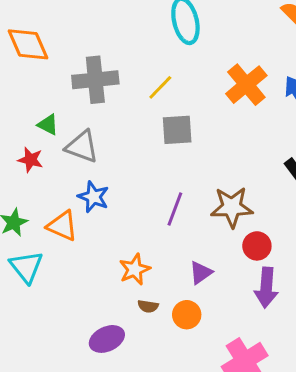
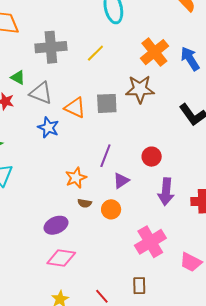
gray square: (177, 130) -> (107, 103), moved
brown star: (232, 207) -> (140, 89), moved
purple line: (175, 209) -> (105, 156), moved
orange triangle: (62, 226) -> (75, 108), moved
red circle: (257, 246) -> (152, 157), moved

